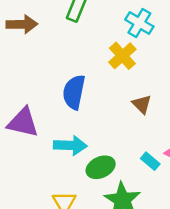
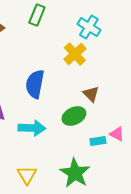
cyan rectangle: (150, 161) -> (98, 141), turned -49
green ellipse: (101, 167) -> (74, 116), moved

